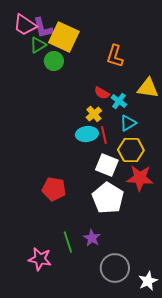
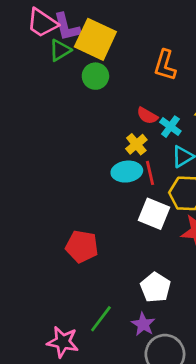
green circle: (54, 61) -> (95, 76), moved
white pentagon: (108, 198) -> (155, 287), moved, size x0.7
purple star: (92, 238) -> (143, 324), moved
green line: (68, 242) -> (101, 319), turned 55

